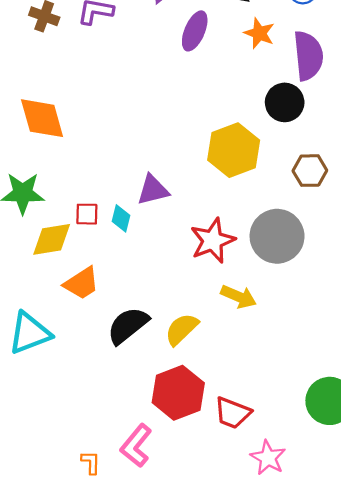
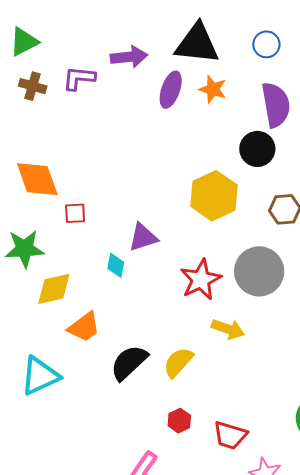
orange star: (259, 33) -> (213, 89), moved
red square: (87, 214) -> (75, 213), moved
red hexagon: (178, 393) -> (179, 421), size x0.5

